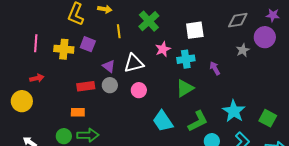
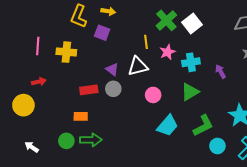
green cross: (149, 21) -> (166, 20), moved
white square: (195, 30) -> (192, 23), moved, turned -30
yellow line: (119, 31) -> (146, 42), moved
purple square: (88, 44) -> (102, 33), moved
pink circle: (139, 90) -> (153, 95), moved
cyan trapezoid: (163, 121) -> (167, 126), turned -105

